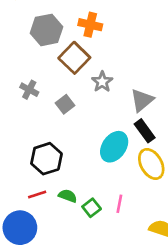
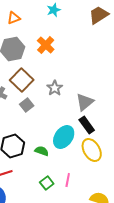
orange cross: (90, 25) -> (46, 45), turned 30
brown square: (74, 58) -> (22, 80), moved
green semicircle: (68, 196) -> (42, 151), moved

